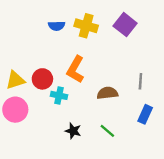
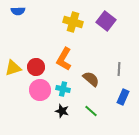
blue semicircle: (57, 26) -> (18, 11), moved
brown semicircle: (107, 93) -> (91, 79), turned 48
cyan cross: (59, 95) -> (63, 89), moved
pink circle: (15, 110) -> (40, 90), moved

